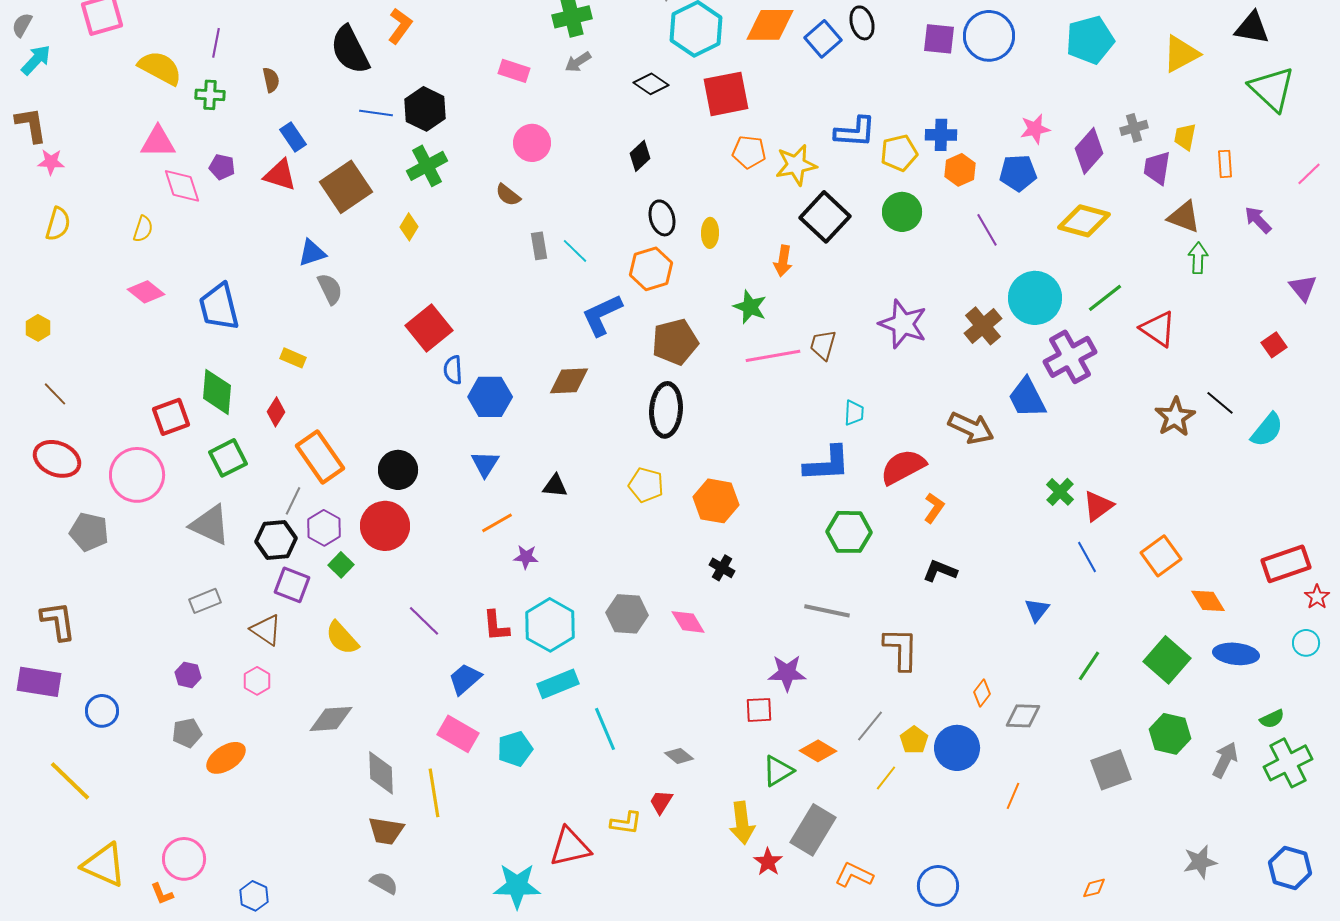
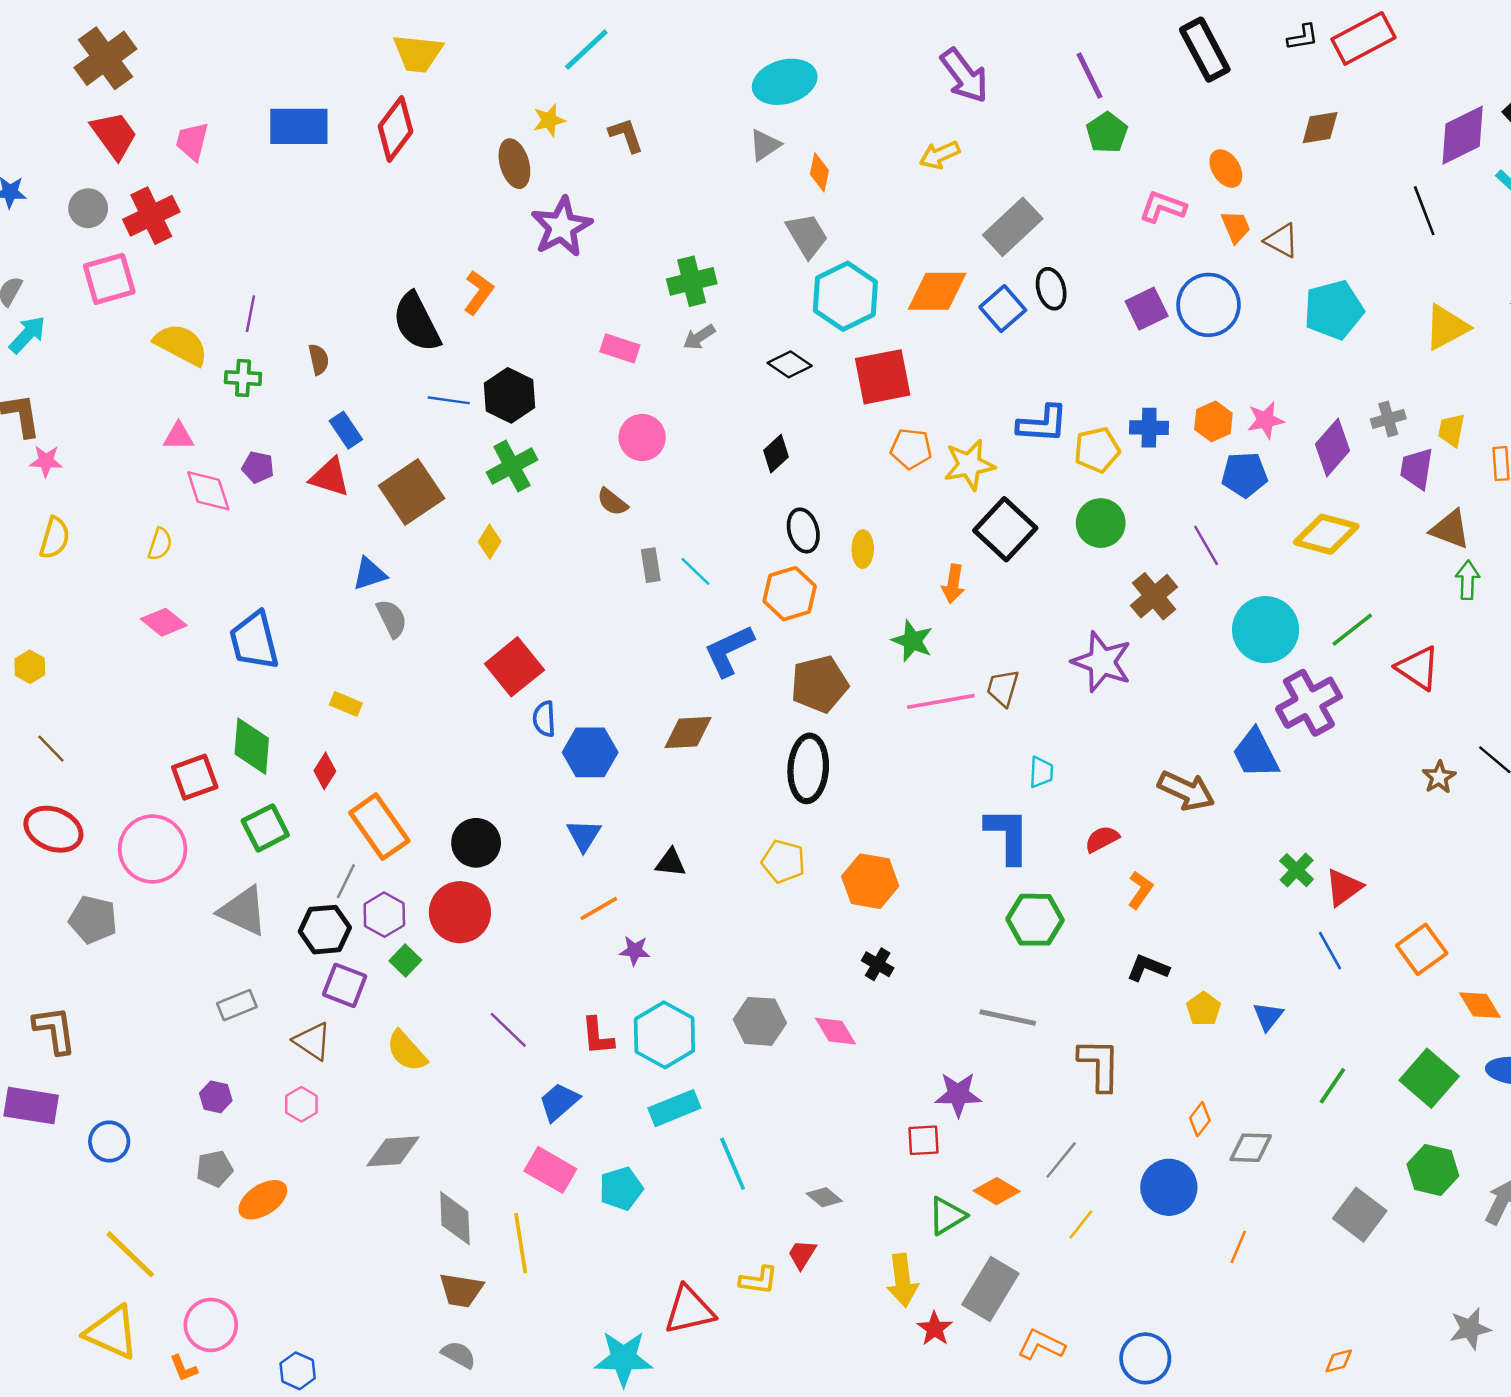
purple square: (939, 39) -> (1147, 309), turned -32
pink triangle: (158, 142) -> (179, 436), size x0.7
orange hexagon: (960, 170) -> (1213, 421), moved
brown cross: (983, 326) -> (1154, 596), moved
brown star: (1175, 417) -> (1439, 777), size x0.7
blue L-shape: (827, 464) -> (1008, 835), turned -87
red semicircle: (903, 467) -> (1102, 839), size x0.6
yellow pentagon: (914, 740) -> (1204, 1009), moved
gray square: (1111, 770) -> (1360, 1215), turned -33
yellow line: (70, 781) -> (130, 1254), moved

